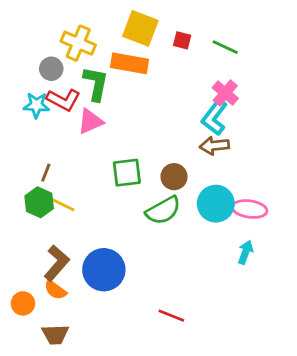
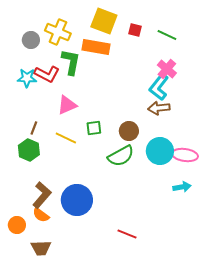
gray circle: (51, 69) -> (31, 40), moved
pink triangle: (90, 121) -> (67, 105), moved
green square: (127, 173) -> (94, 128), size x0.7
yellow line: (61, 204) -> (66, 138), moved
cyan arrow: (245, 252) -> (182, 187), turned 60

